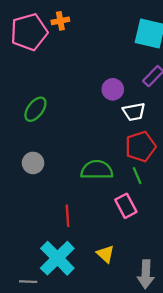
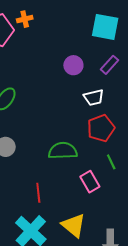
purple circle: (113, 89) -> (73, 65), moved
green line: (137, 176) -> (111, 162), moved
yellow triangle: (105, 254) -> (74, 225), size x1.5

